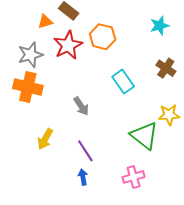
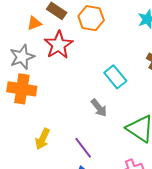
orange hexagon: (103, 37) -> (91, 18), moved
gray arrow: (81, 106) -> (99, 108), moved

